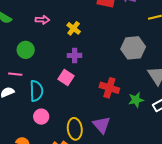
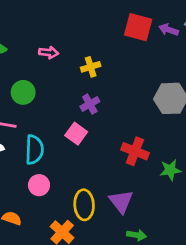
yellow cross: (74, 28) -> (91, 67), turned 32
purple cross: (75, 55) -> (90, 104), turned -32

